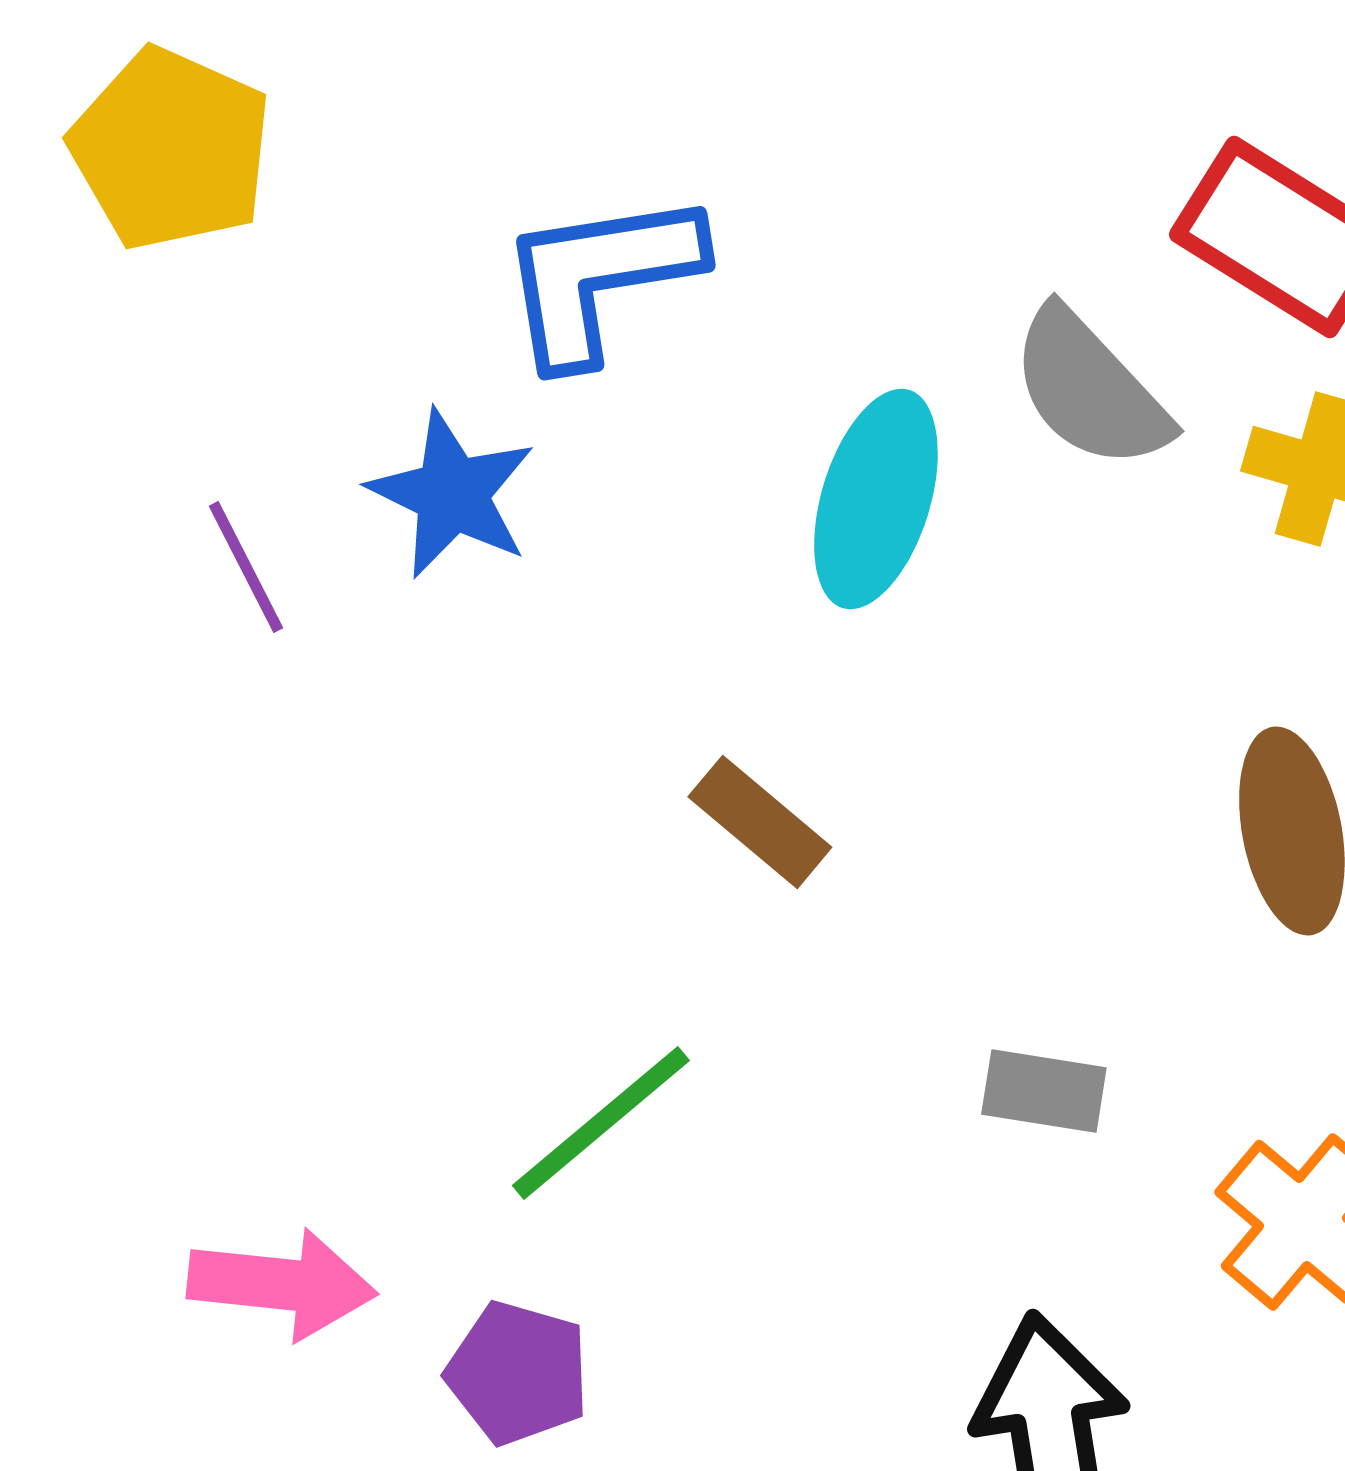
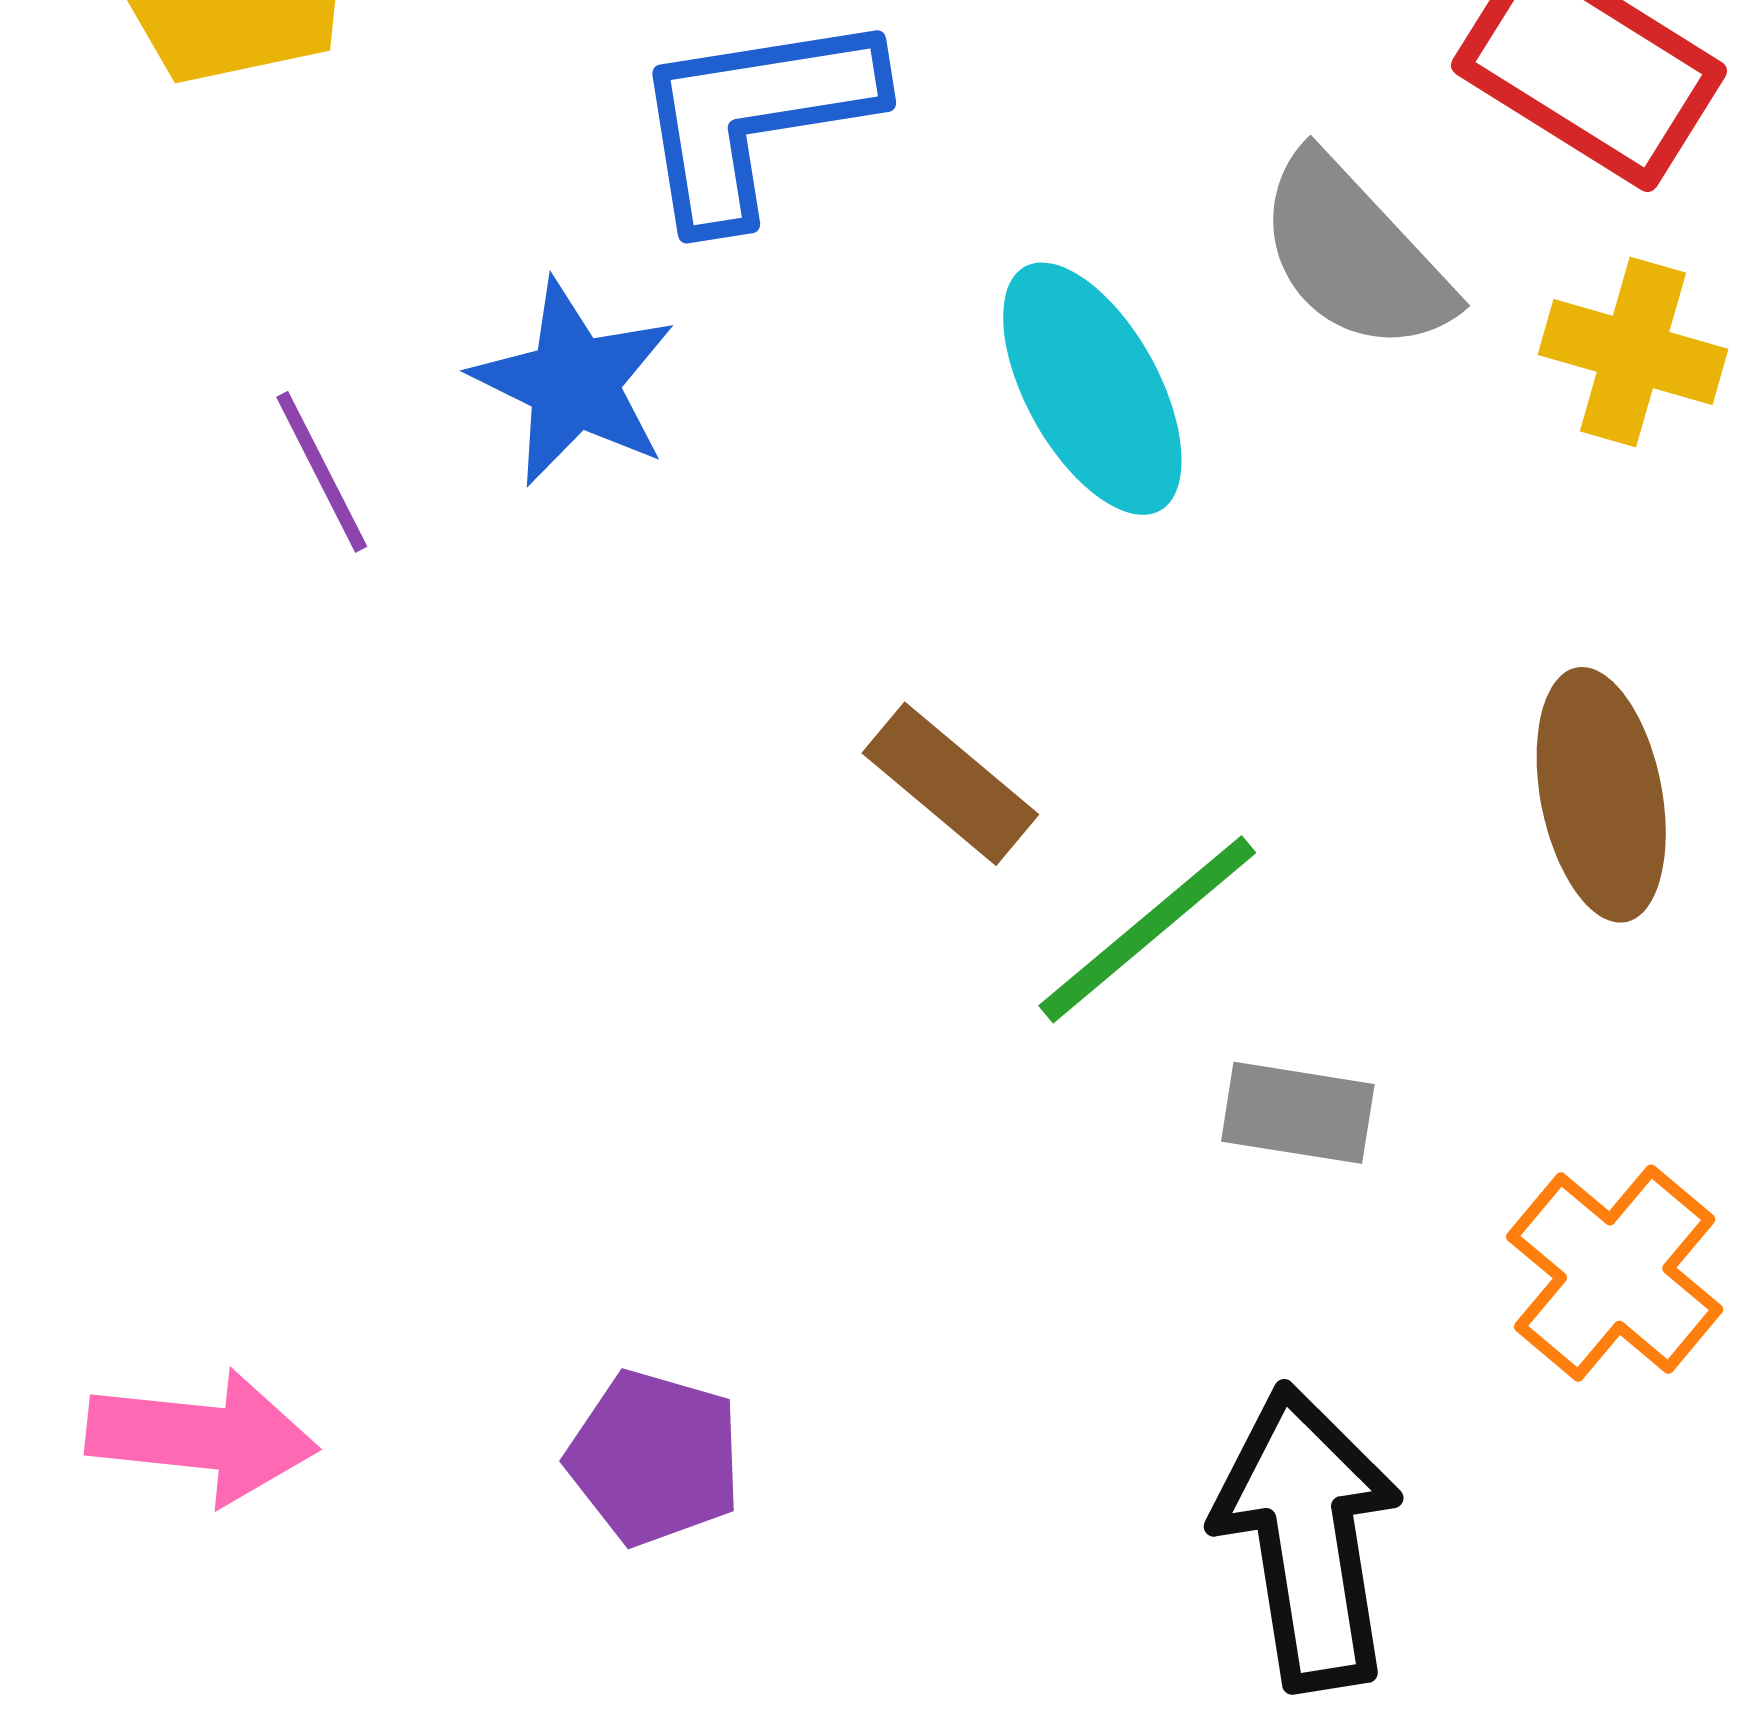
cyan ellipse: (876, 499) -> (1092, 389), turned -46
green line: (601, 1123) -> (1147, 929), moved
pink arrow: (282, 1284) -> (202, 1437), moved

